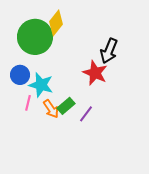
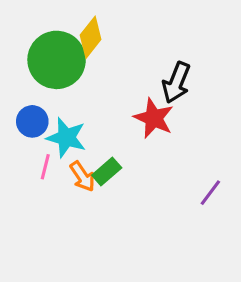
purple line: (86, 114) -> (210, 193), moved

